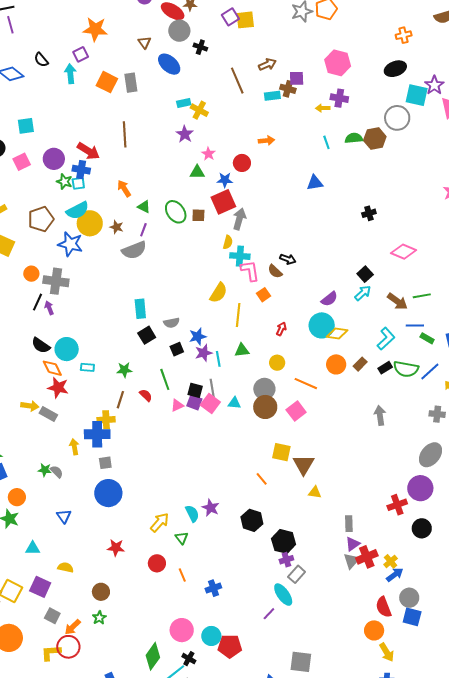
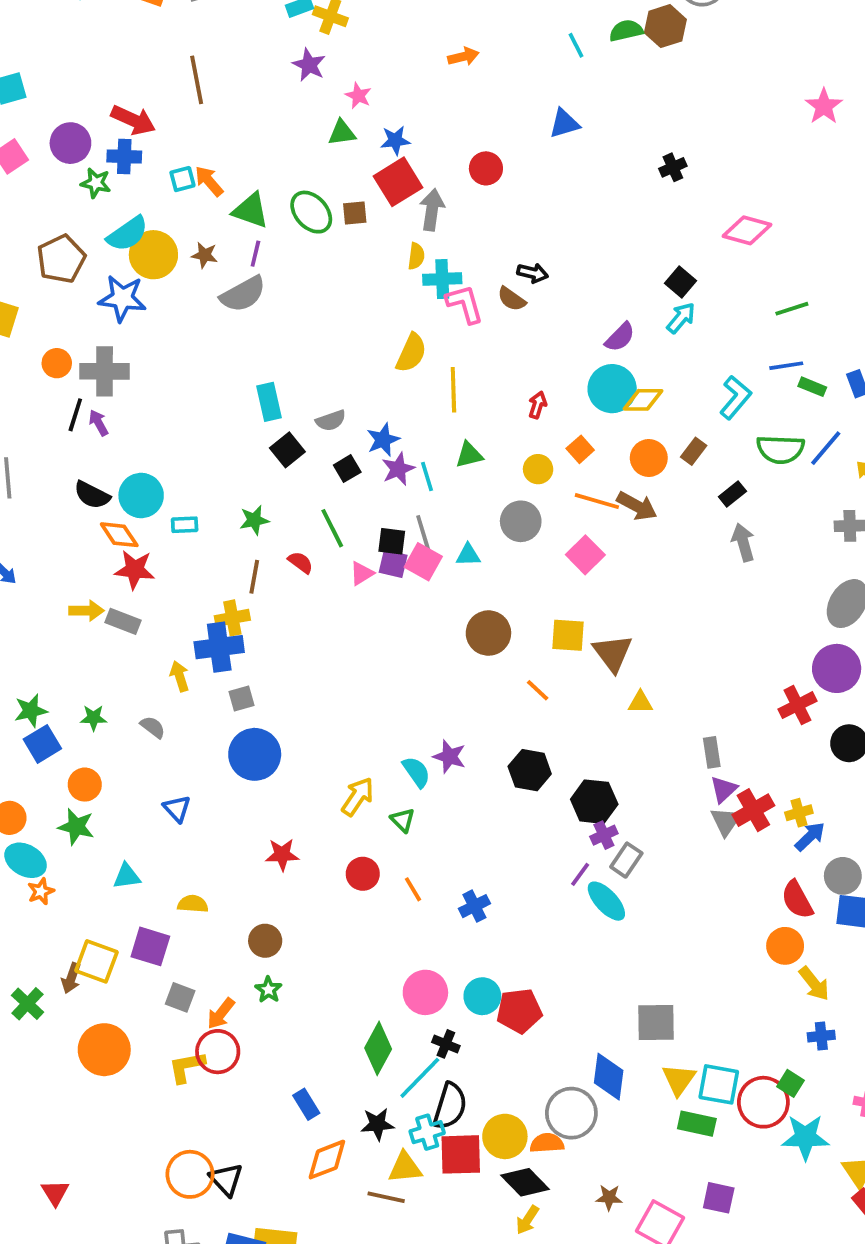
red circle: (242, 163) -> (486, 168), moved
cyan square: (78, 183) -> (182, 179), moved
green triangle: (144, 207) -> (251, 210), size x1.5
orange square: (263, 295) -> (580, 449), moved
brown arrow: (397, 301) -> (637, 506), moved
black rectangle: (385, 368) -> (732, 494), moved
brown circle: (265, 407) -> (488, 633), moved
green star: (45, 470) -> (94, 718), moved
yellow cross: (391, 561) -> (799, 813), turned 32
purple line: (269, 614) -> (580, 874), moved

